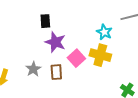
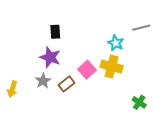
purple star: (55, 42) -> (50, 57), moved
brown rectangle: (56, 72) -> (67, 84), turned 56

